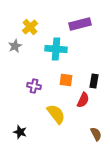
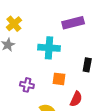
yellow cross: (30, 27) -> (14, 24), moved
black rectangle: (94, 81) -> (87, 65), moved

